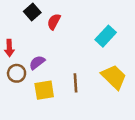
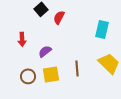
cyan rectangle: (106, 36) -> (102, 29), turned -30
brown circle: (17, 73) -> (28, 76), moved

